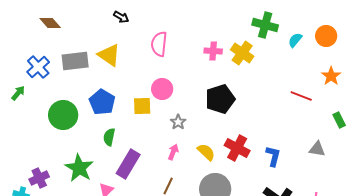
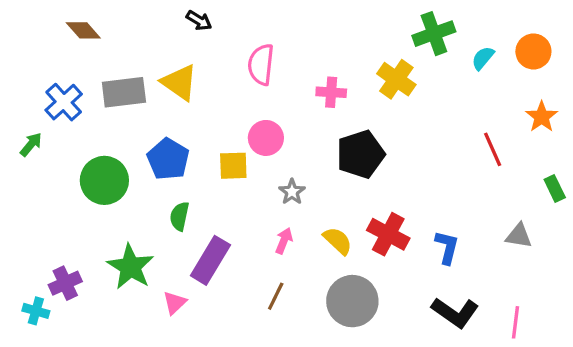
green cross: (265, 25) -> (434, 34), turned -35
pink cross: (213, 51) -> (331, 92), moved
red line: (301, 96) -> (493, 149), turned 45

